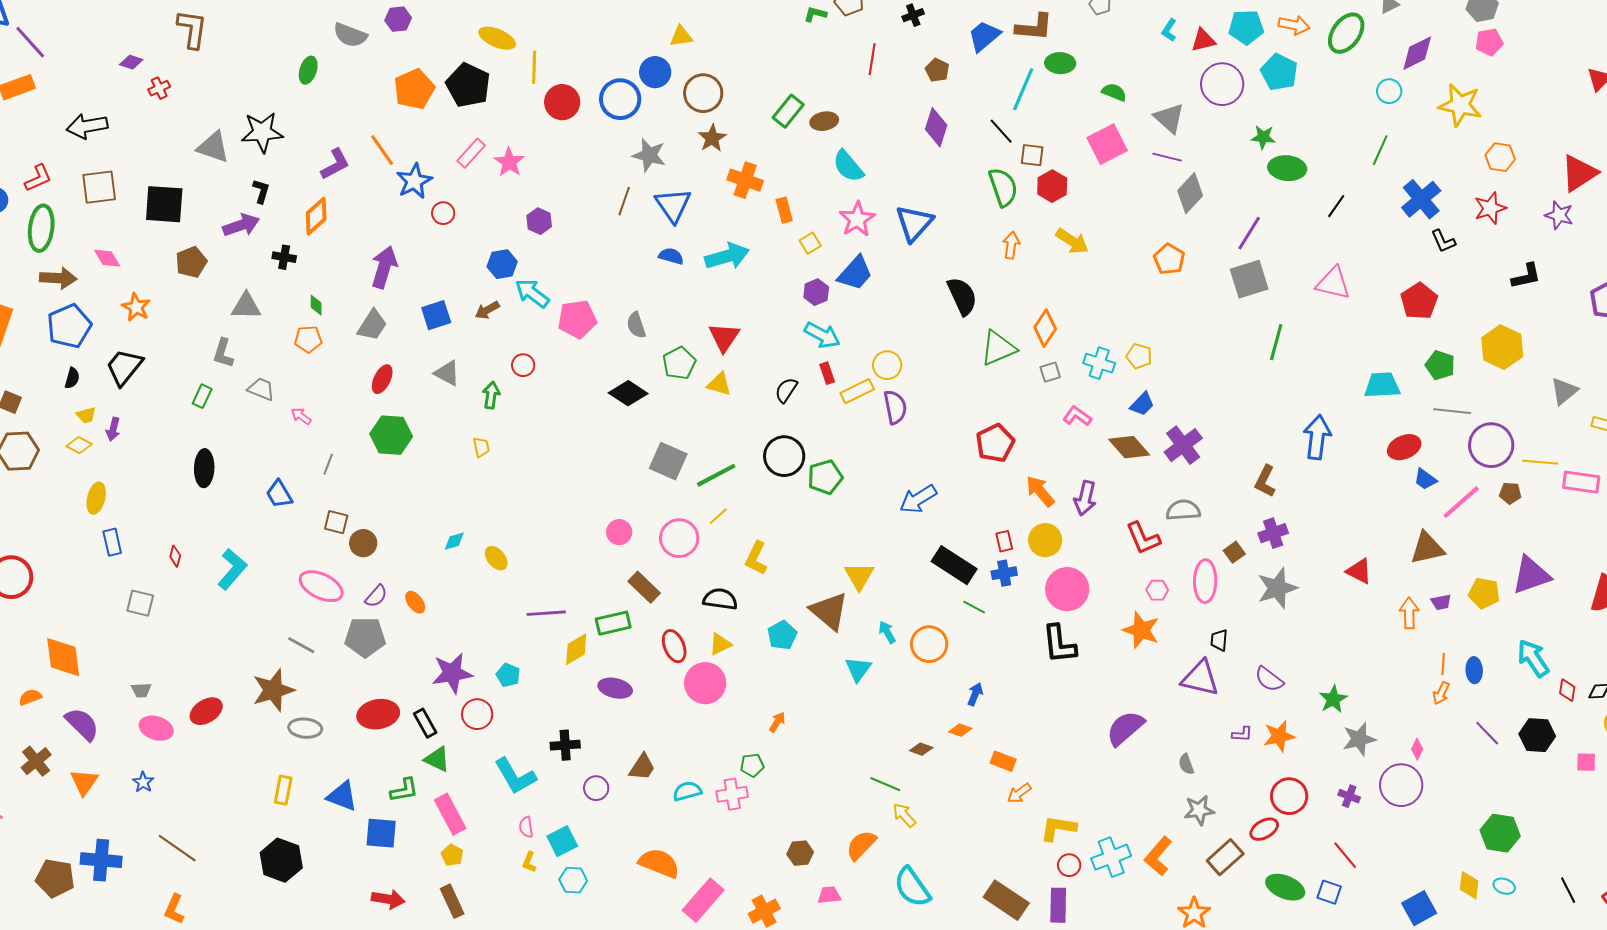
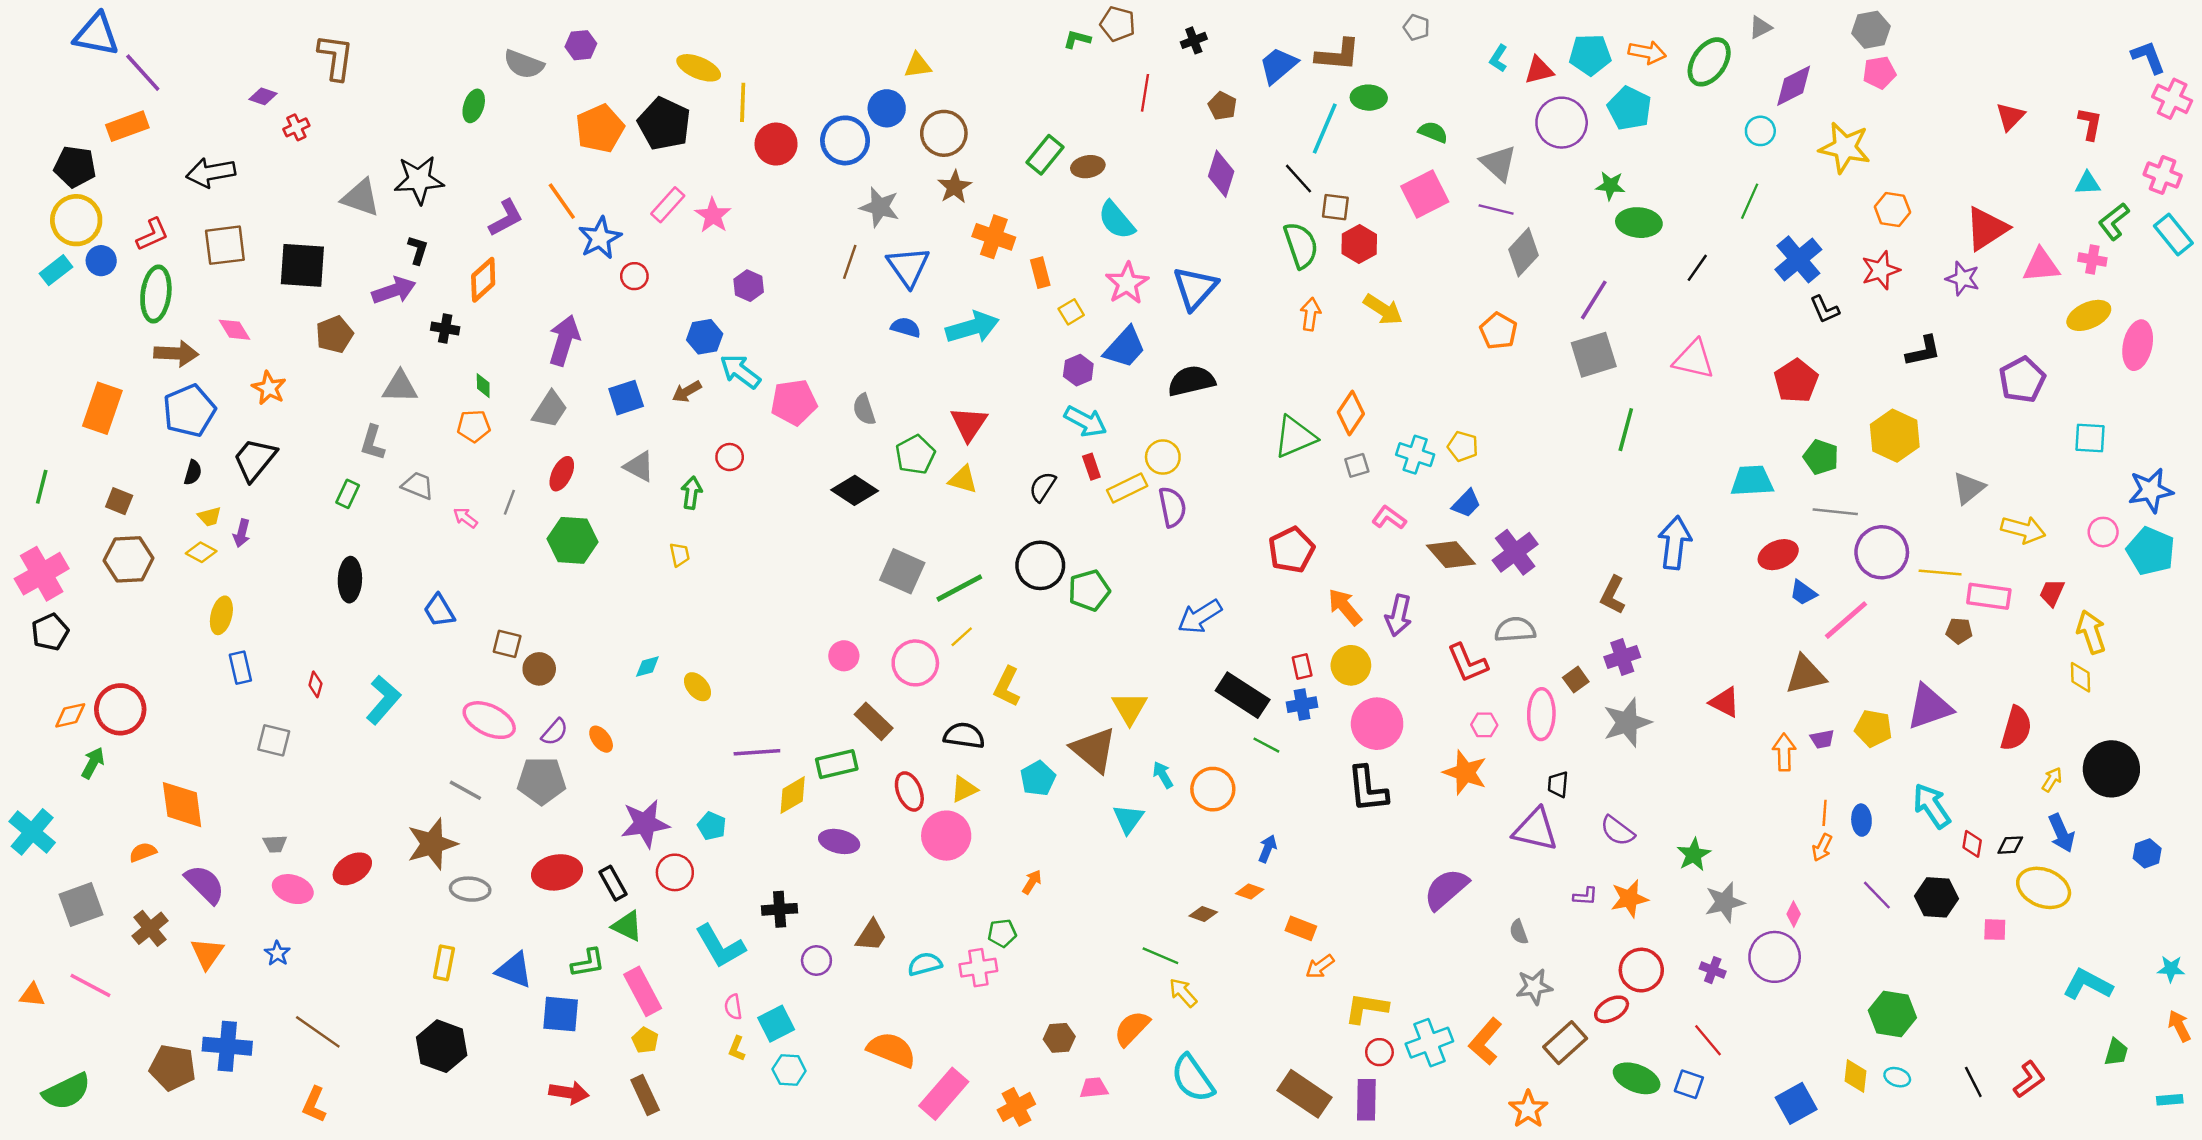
black semicircle: (962, 296) -> (1191, 381), moved, turned -78
gray line: (328, 464) -> (509, 502), moved
brown pentagon: (1510, 493) -> (1959, 631), moved

